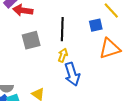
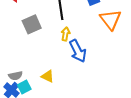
orange triangle: (110, 49) -> (111, 20), turned -40

